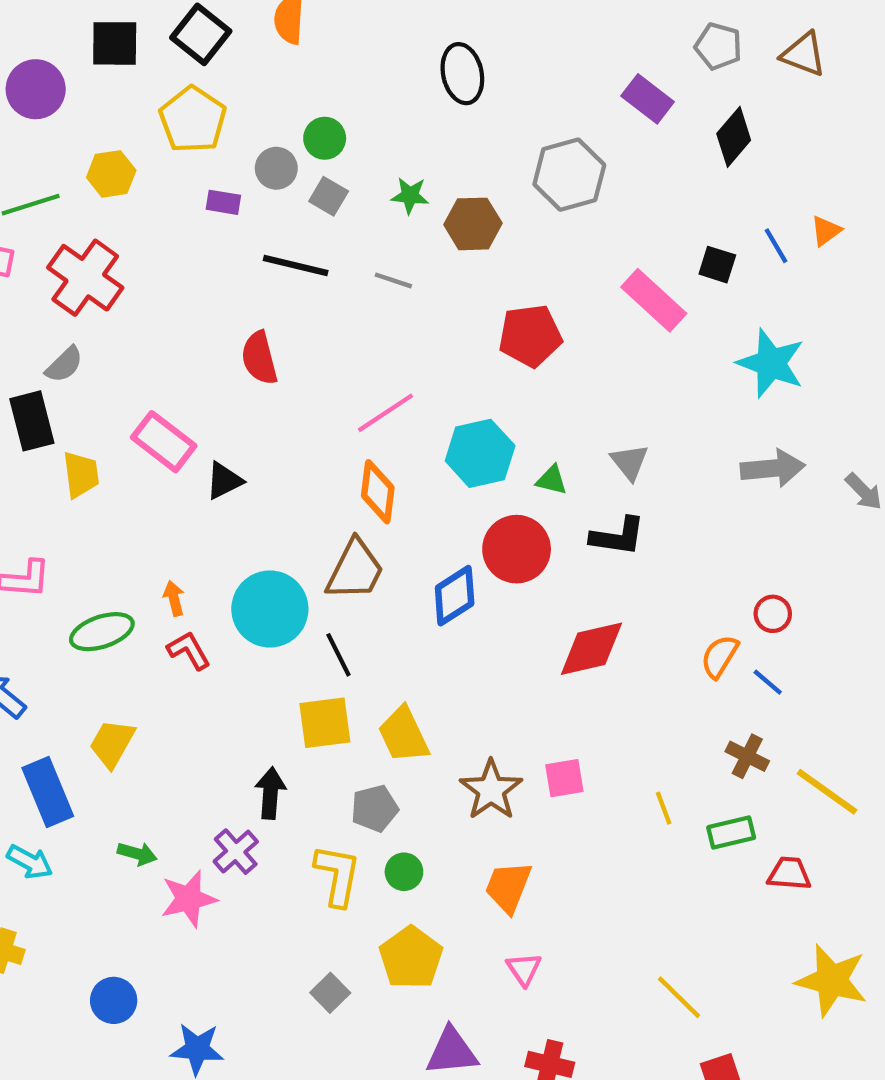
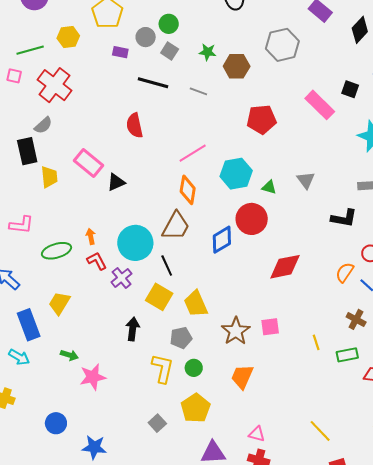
black L-shape: (618, 536) -> (344, 218), moved
yellow square: (325, 723) -> (159, 297), turned 36
purple cross: (236, 852) -> (122, 278), moved
pink triangle: (524, 969) -> (257, 434), moved, turned -42

